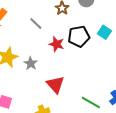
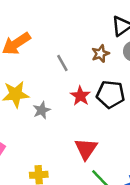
red triangle: (55, 85) -> (86, 149), moved

